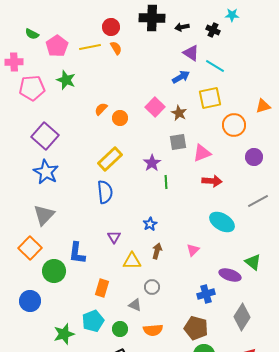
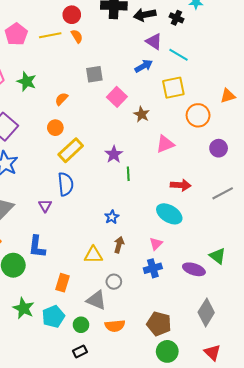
black arrow: (182, 27) -> (145, 15), size x1.5
green star: (66, 80) -> (27, 81), moved
brown star: (179, 113) -> (142, 114), moved
orange circle: (120, 118) -> (55, 128), moved
gray square: (178, 142) -> (94, 74), moved
red arrow: (212, 181) -> (181, 185), moved
cyan ellipse: (222, 222) -> (169, 214), moved
purple triangle: (114, 237) -> (45, 206), moved
blue cross: (206, 294) -> (153, 268), moved
gray triangle: (135, 305) -> (96, 300), size x1.5
green star: (64, 334) -> (23, 308), moved, turned -30

